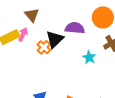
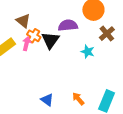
pink arrow: (23, 34) -> (27, 44), moved
orange cross: (44, 47) -> (34, 36), moved

